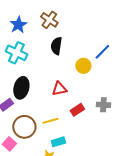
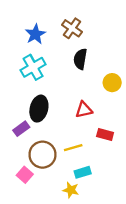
cyan cross: (16, 53) -> (33, 67), turned 35
red rectangle: (77, 110) -> (105, 135), turned 48

